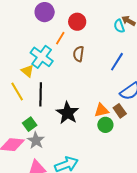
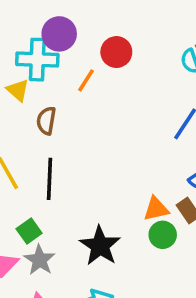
brown semicircle: (79, 54) -> (46, 121), moved
cyan cross: (42, 57) -> (37, 60), moved, turned -35
yellow triangle: (27, 71) -> (18, 90), moved
black star: (67, 113) -> (100, 246), moved

